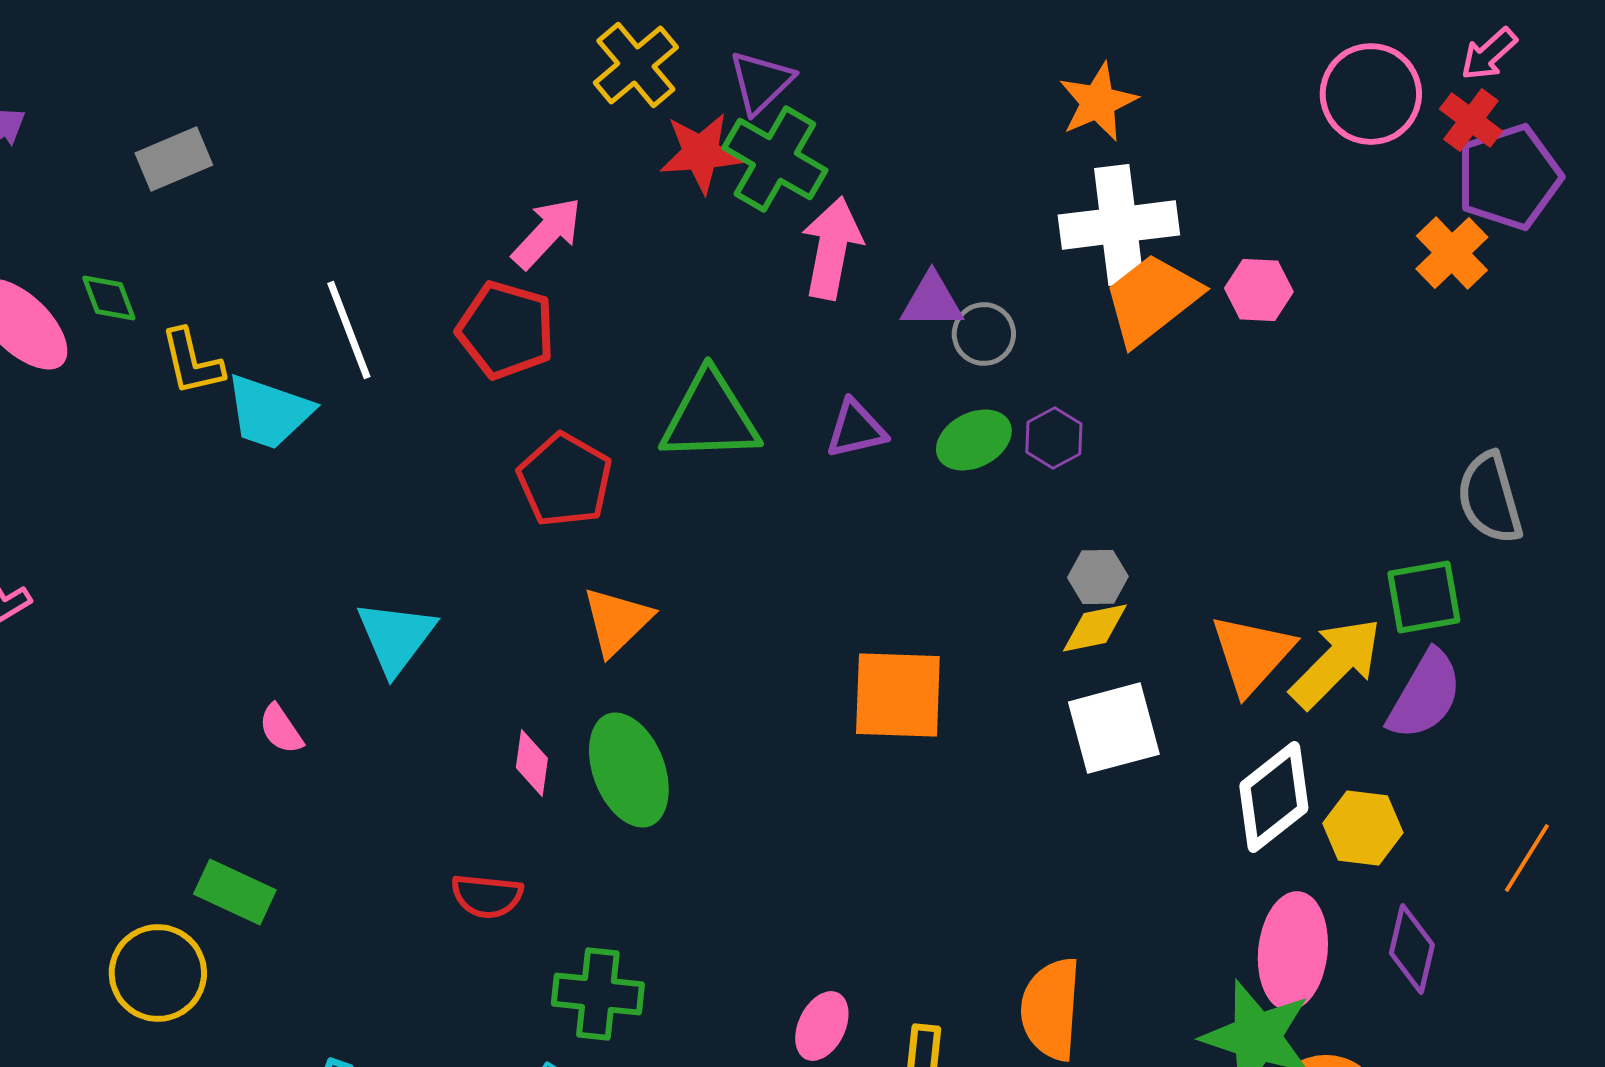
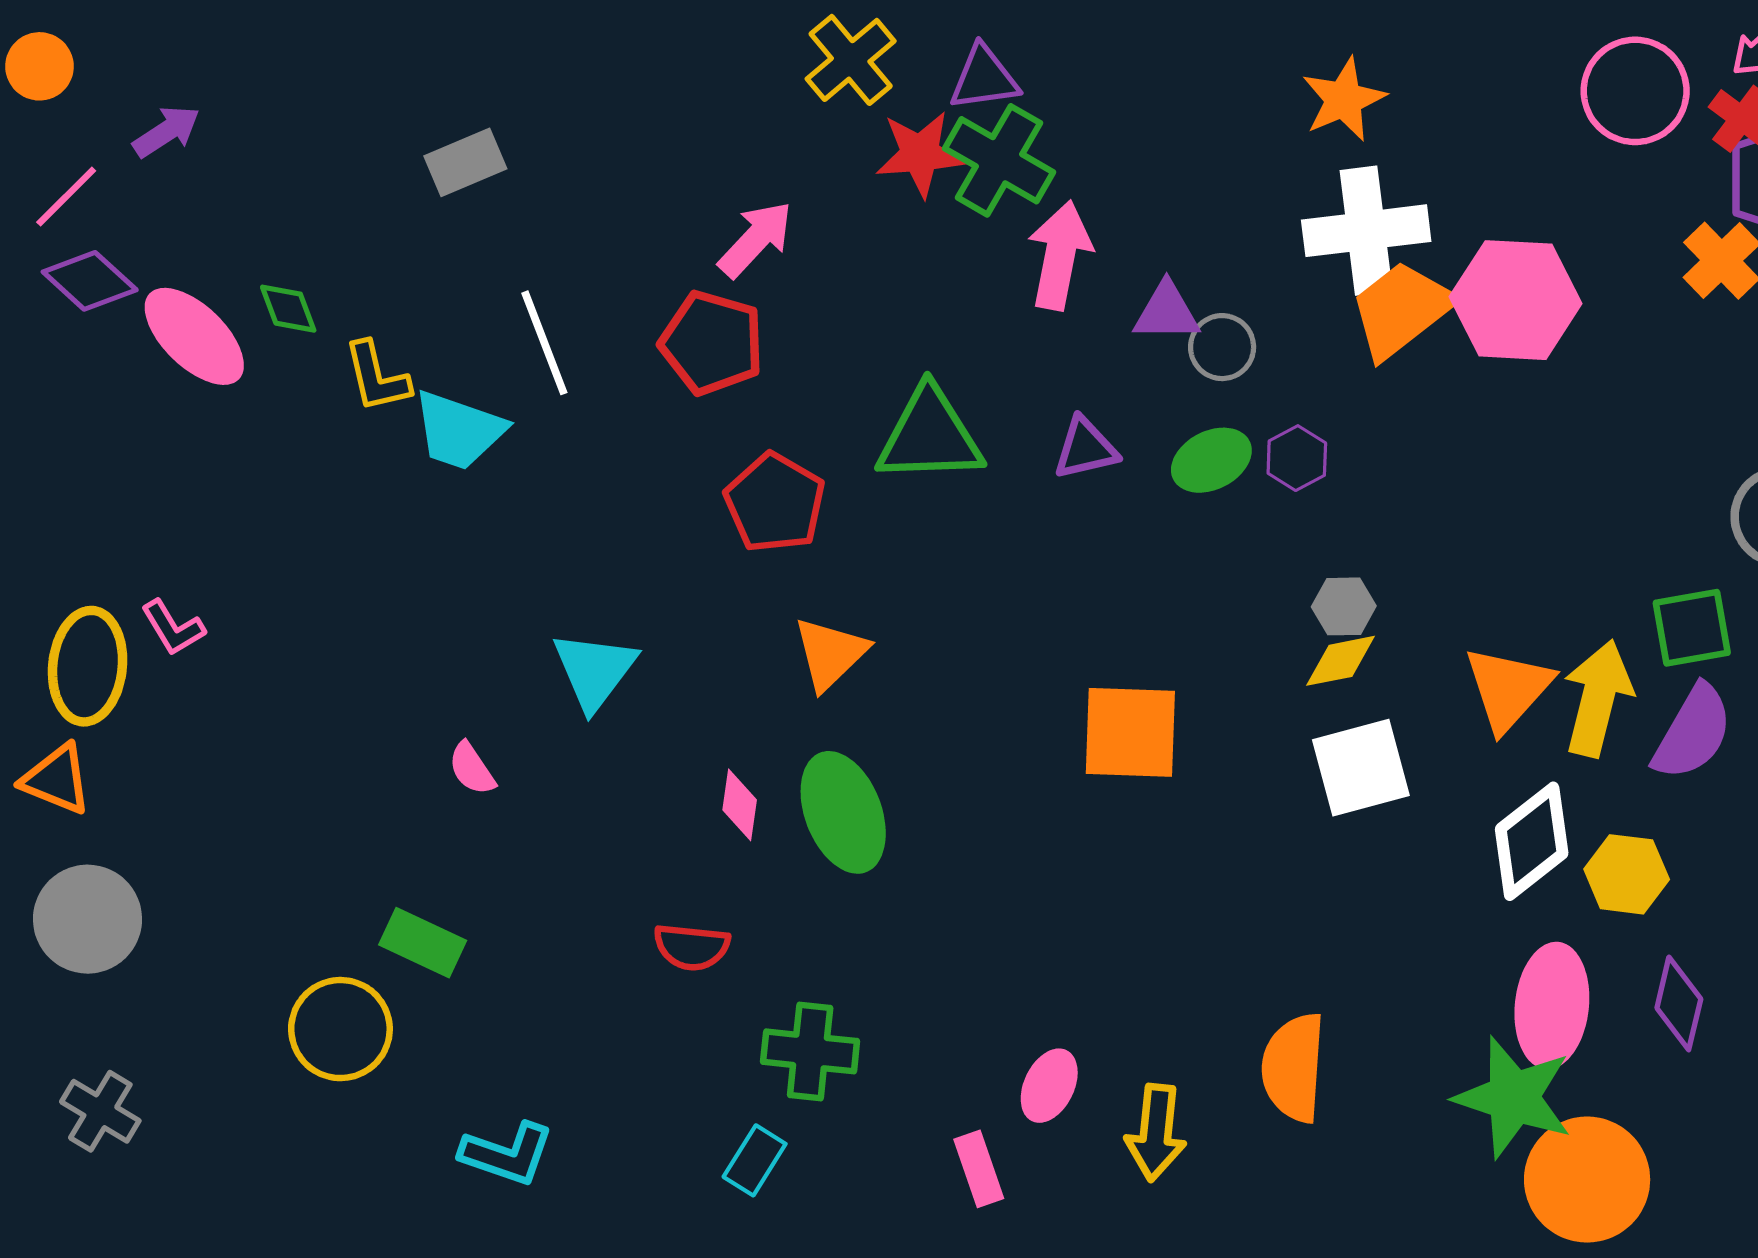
purple triangle: (761, 82) -> (984, 78), turned 36
gray rectangle: (174, 159) -> (465, 162), moved
pink hexagon: (1259, 290) -> (1516, 300), size x1.8
yellow arrow: (1336, 663) -> (1598, 698), turned -31

